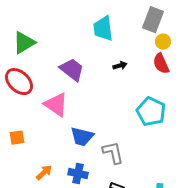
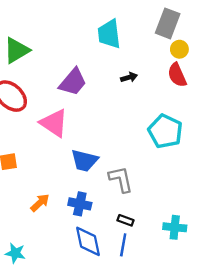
purple trapezoid: (72, 70) -> (73, 82), turned 92

